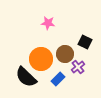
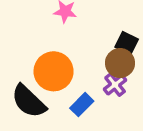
brown circle: (65, 54) -> (120, 63), moved

